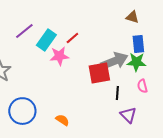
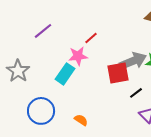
cyan rectangle: (46, 40) -> (65, 74), moved
black line: (117, 93) -> (136, 93), turned 48

